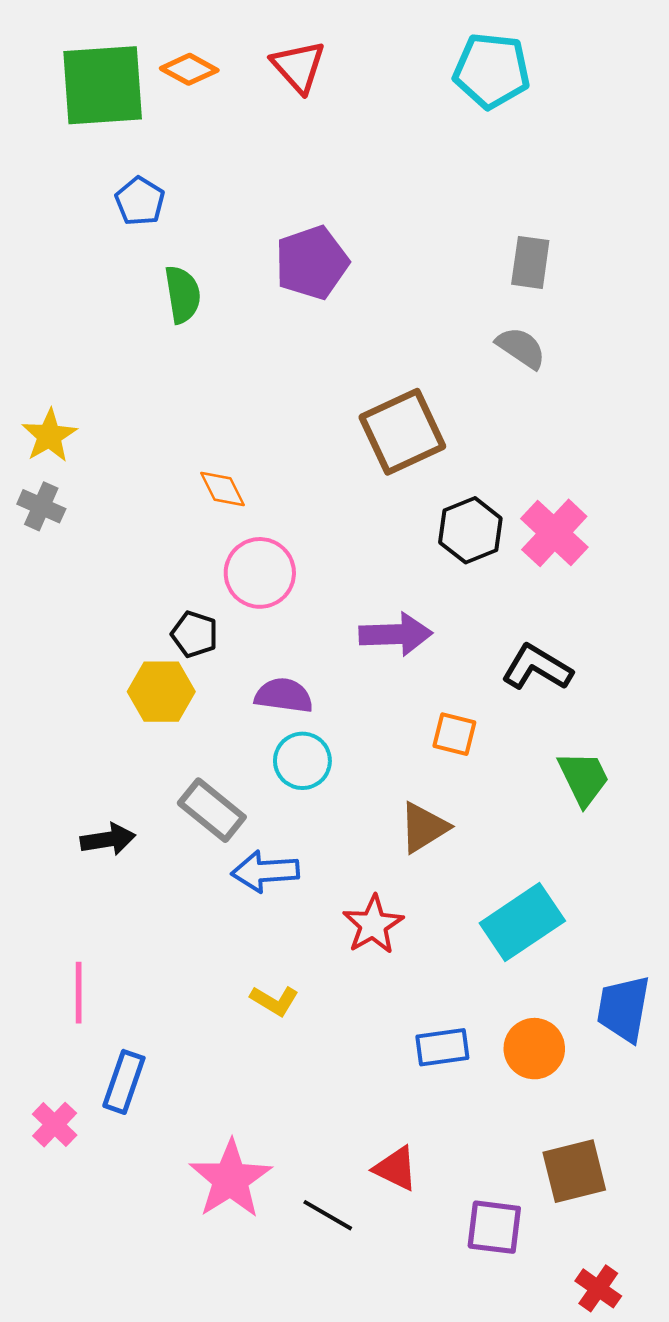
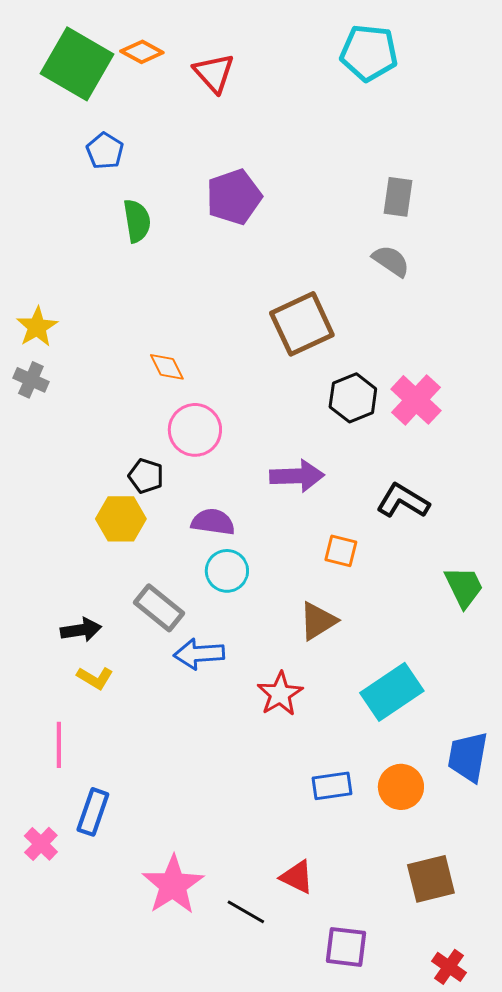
red triangle: (298, 67) -> (214, 73), moved
green square: (103, 85) -> (77, 64), turned 34
green trapezoid: (584, 778) -> (464, 587), moved
yellow L-shape: (274, 1001) -> (95, 678), moved
purple square: (494, 1227) -> (346, 947), moved

